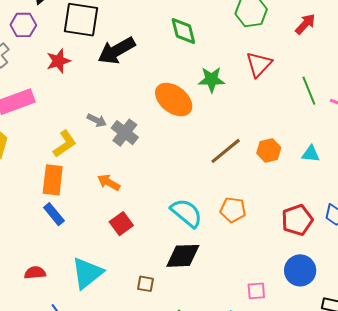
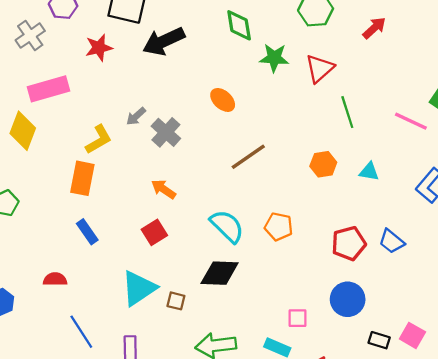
green star: (211, 80) -> (274, 58), moved
green line: (309, 91) -> (347, 112), moved
orange ellipse: (174, 99) -> (223, 100), size x0.6
gray arrow: (97, 120) -> (136, 116), turned 108
brown line: (226, 151) -> (248, 157), moved
orange arrow: (109, 182) -> (164, 189), moved
blue rectangle: (54, 214) -> (87, 232), moved
cyan triangle: (87, 273) -> (139, 288), moved

